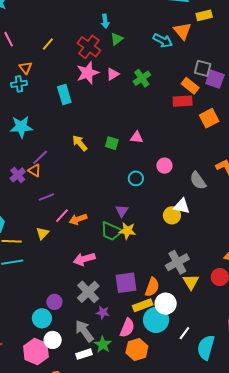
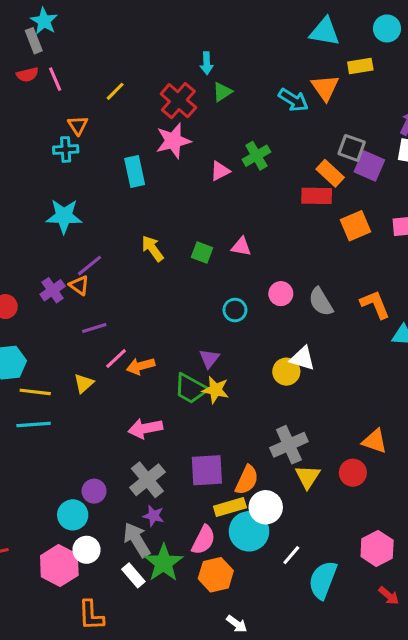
pink triangle: (113, 74) -> (220, 171), moved
gray semicircle: (198, 181) -> (321, 302), moved
purple star: (103, 312) -> (153, 516), moved
green star: (103, 344) -> (164, 563), size x1.4
white rectangle: (84, 354) -> (133, 575), turned 63

